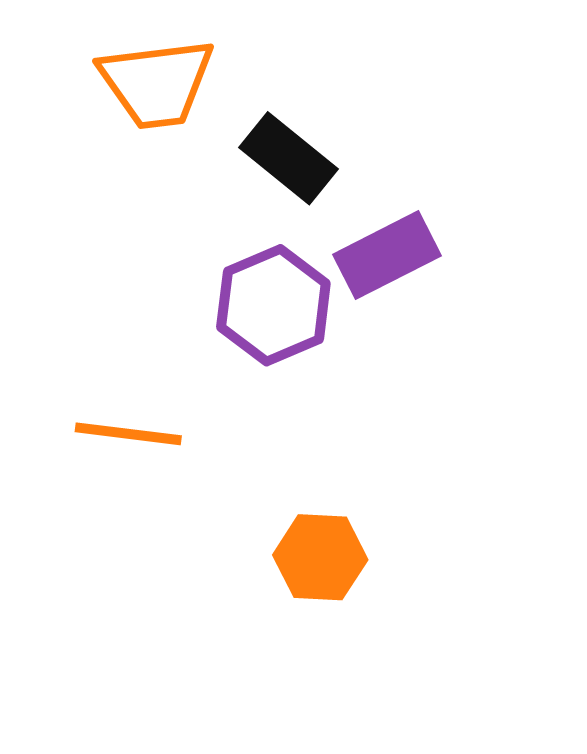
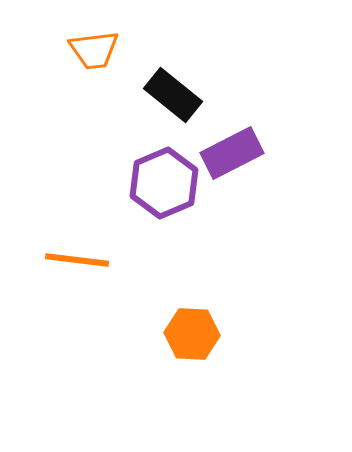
orange trapezoid: (157, 83) -> (94, 50), size x0.7

